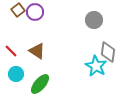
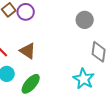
cyan star: (96, 66) -> (84, 79), moved

